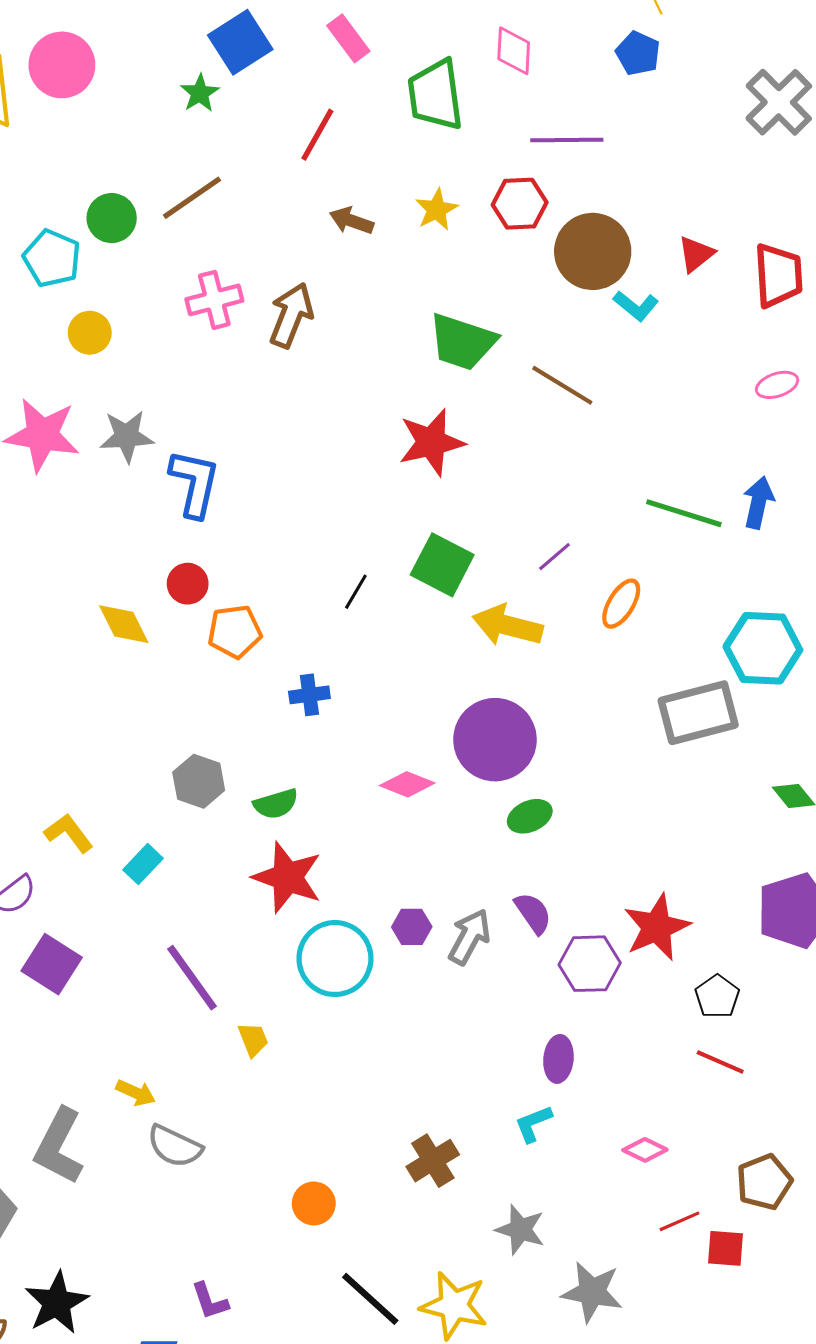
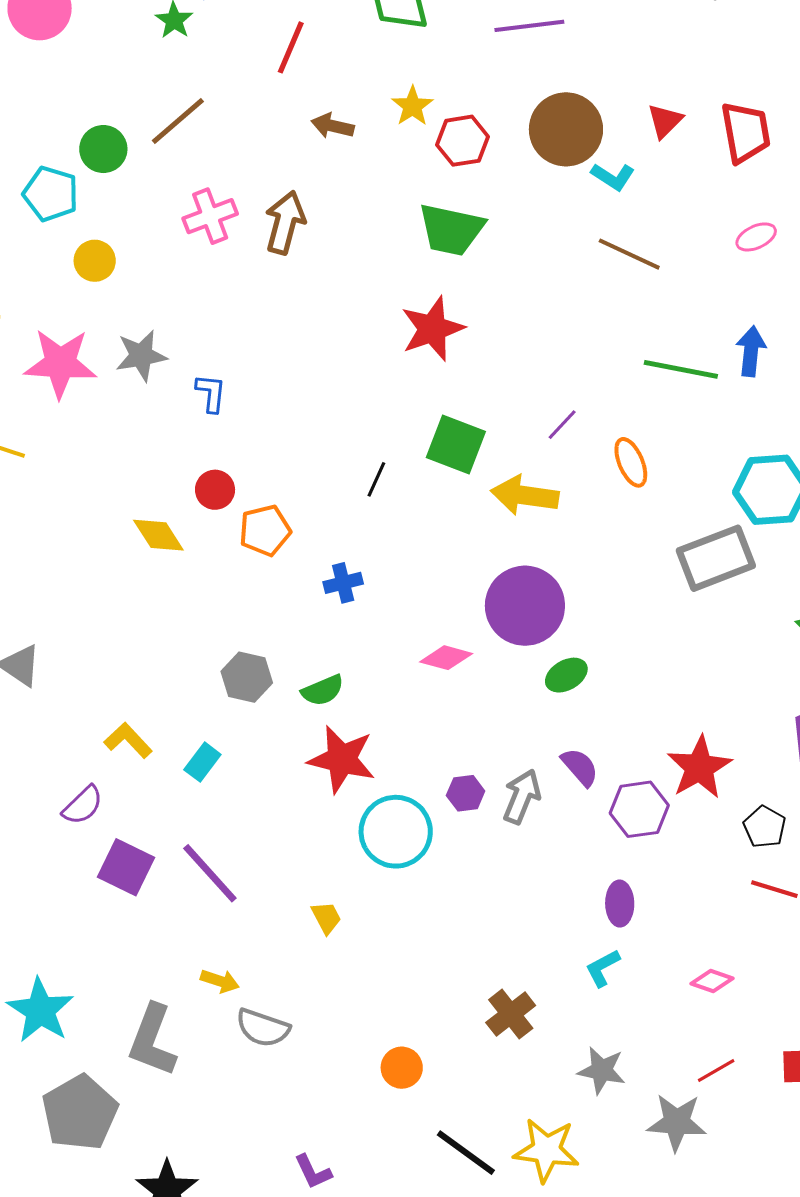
red hexagon: (520, 204) -> (462, 141), moved
brown line: (562, 385) -> (629, 254), moved
blue L-shape: (195, 483) -> (211, 393), size x0.6
orange ellipse: (621, 604) -> (631, 462), turned -48
purple line: (192, 978) -> (210, 873), moved
red line: (679, 1221) -> (716, 1071), moved

